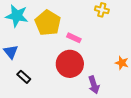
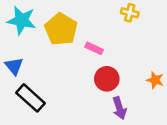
red circle: (70, 64) -> (107, 79), moved, size x0.7
black rectangle: (24, 77) -> (31, 98), size x1.6

